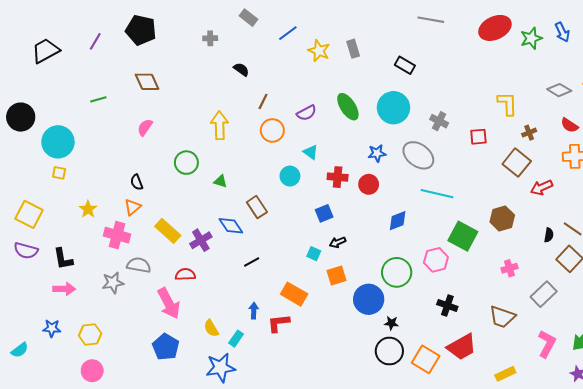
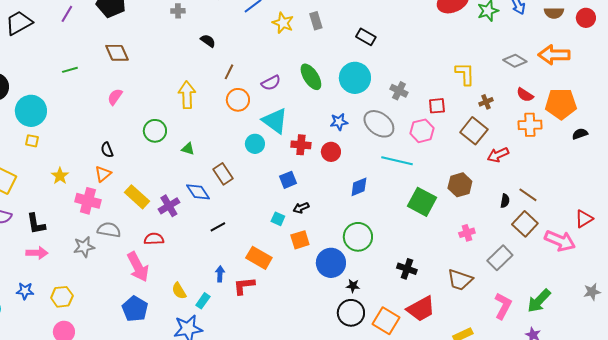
cyan triangle: (311, 152) -> (275, 121), size x1.8
pink hexagon: (436, 260) -> (422, 131), moved

